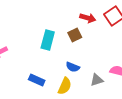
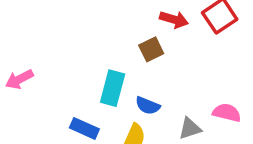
cyan rectangle: (48, 40) -> (113, 88), moved

